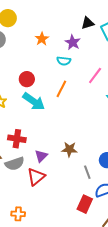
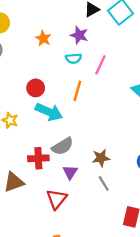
pink line: (95, 75) -> (100, 65), moved
gray semicircle: (15, 164) -> (62, 146), moved
gray line: (87, 172) -> (104, 183), moved
red triangle: (36, 177) -> (57, 199), moved

